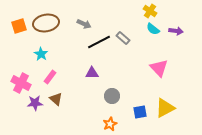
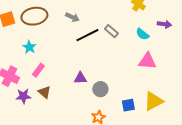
cyan semicircle: (153, 29) -> (142, 34), moved
pink triangle: (159, 68) -> (147, 61), turned -42
purple triangle: (92, 73) -> (80, 78), moved

